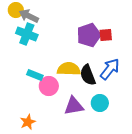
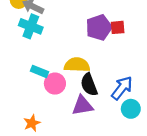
blue arrow: (110, 69) -> (122, 88), moved
black semicircle: (88, 75) -> (89, 85), moved
cyan circle: (100, 103) -> (131, 109), moved

